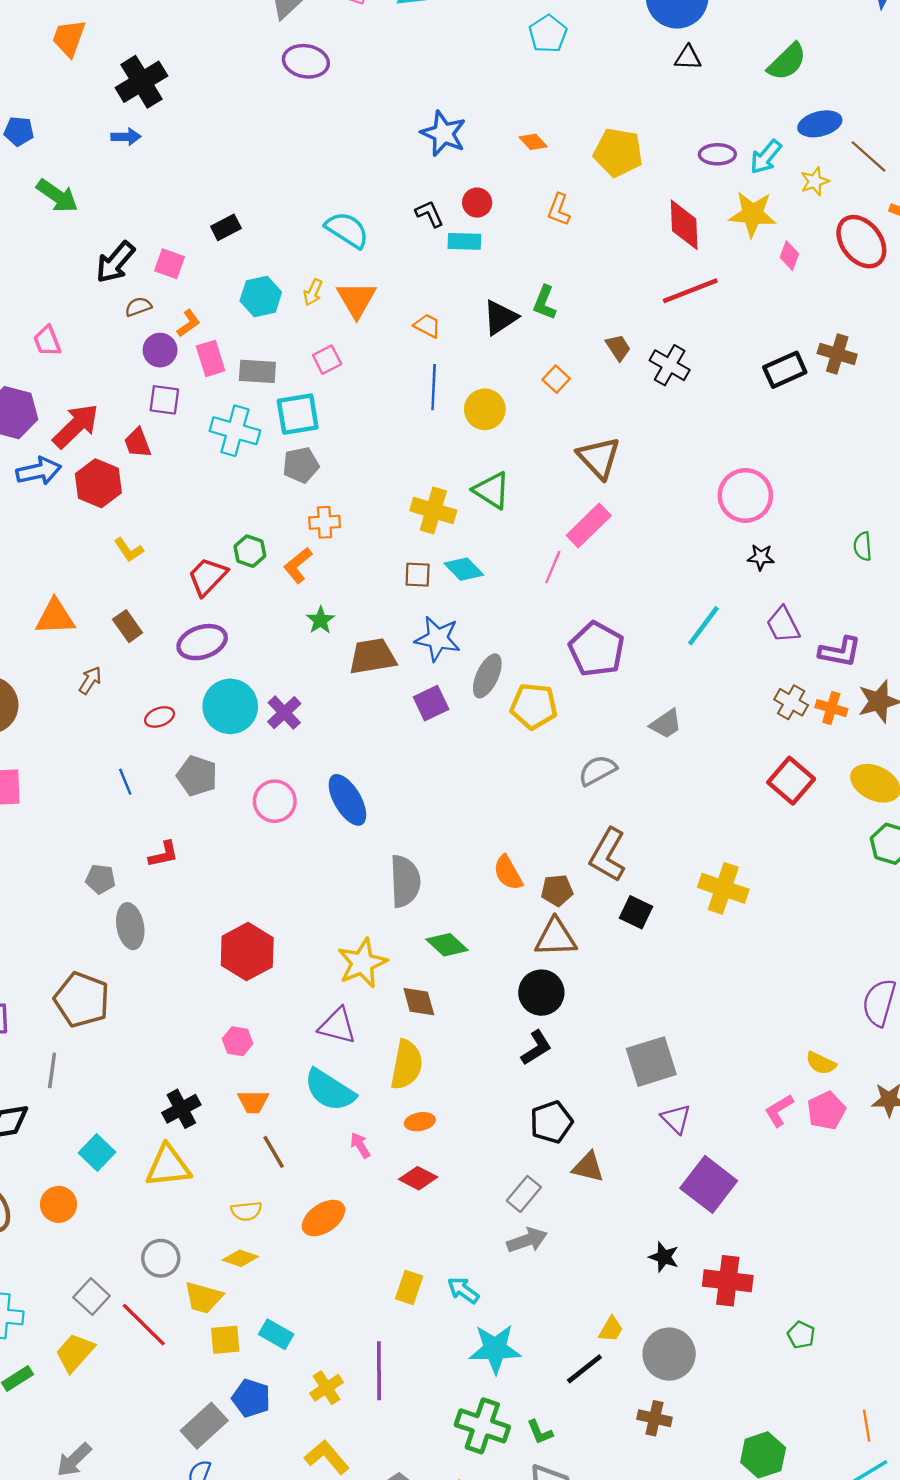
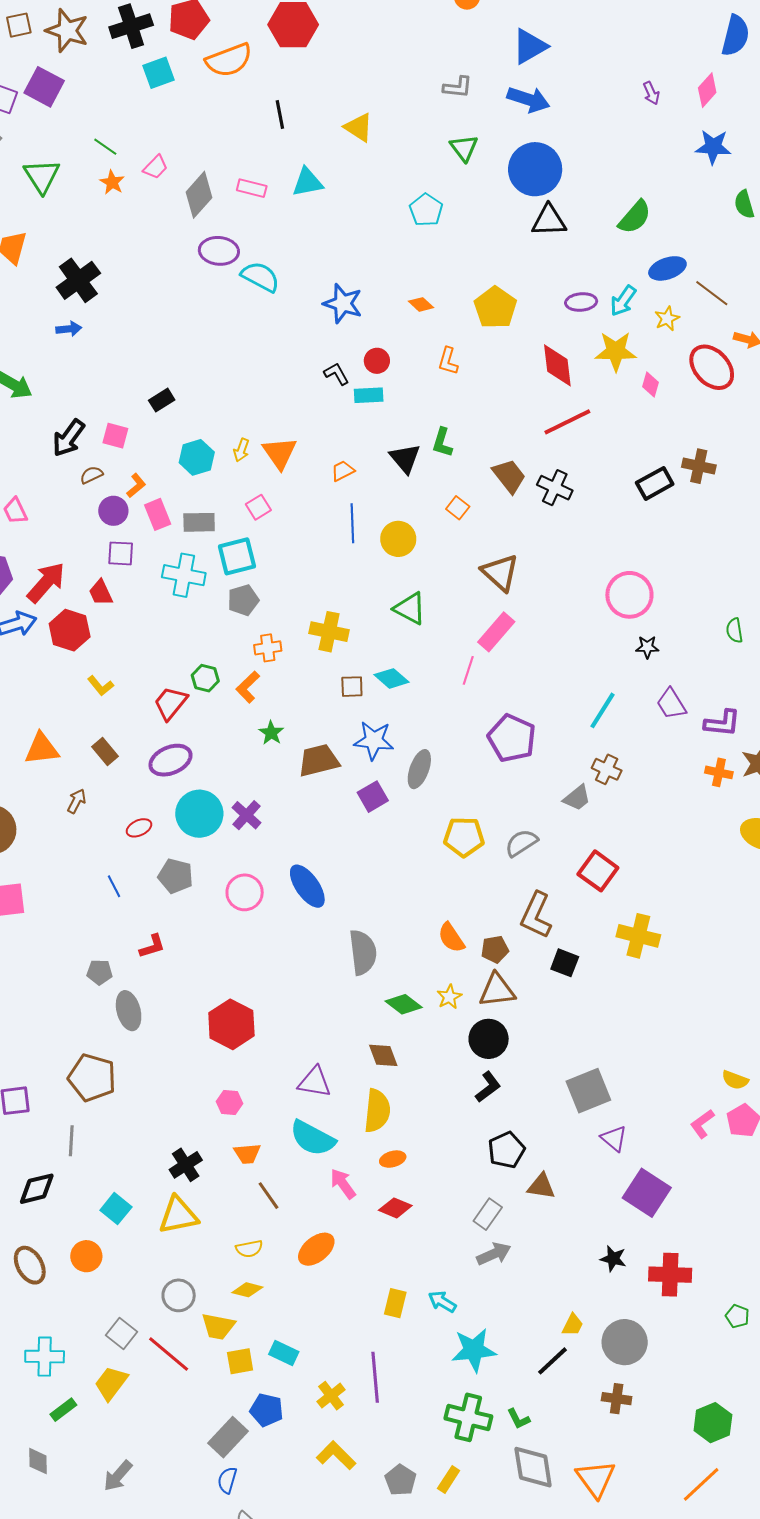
black triangle: (688, 58) -> (549, 221), size x1.5
yellow pentagon: (618, 152) -> (495, 307), turned 30
cyan semicircle: (347, 230) -> (260, 277), moved
black triangle: (500, 317) -> (405, 458), turned -32
orange trapezoid: (427, 326) -> (343, 471), turned -50
brown trapezoid: (618, 347) -> (509, 476), size x1.5
yellow cross: (433, 510) -> (329, 632), moved
brown cross: (791, 702) -> (607, 769), moved
yellow pentagon: (534, 706) -> (464, 837), moved
red square: (791, 781) -> (598, 871), moved
yellow star: (362, 963) -> (449, 997), moved, size x0.6
pink arrow: (360, 1145) -> (343, 1184), size x1.4

